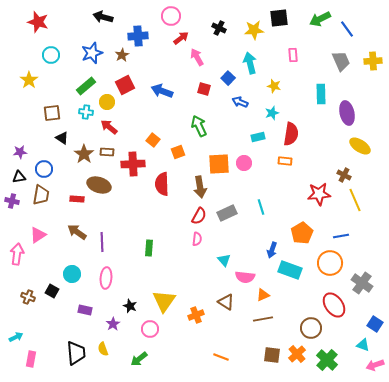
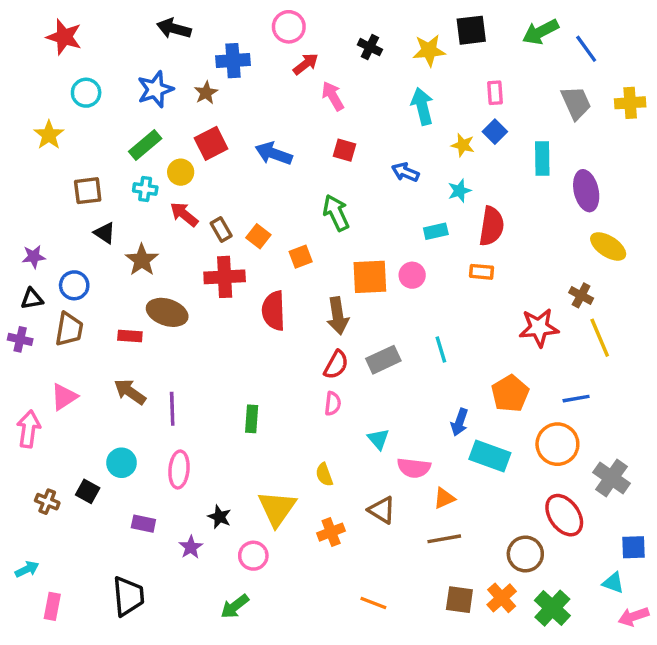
blue square: (228, 78) -> (495, 132), moved
brown rectangle: (107, 152) -> (221, 230), moved, turned 56
blue square: (375, 324) -> (633, 547), turned -35
yellow semicircle: (103, 349) -> (324, 475), moved

